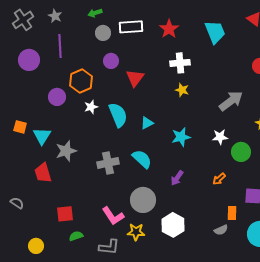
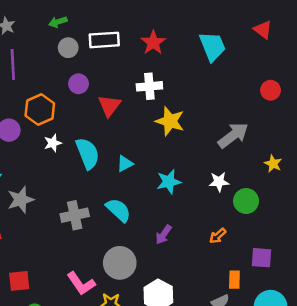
white cross: (180, 63) -> (149, 86), moved
yellow star: (182, 90) -> (170, 121), size x1.6

